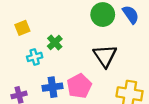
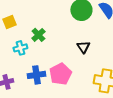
black triangle: (105, 56) -> (83, 47), size x0.6

